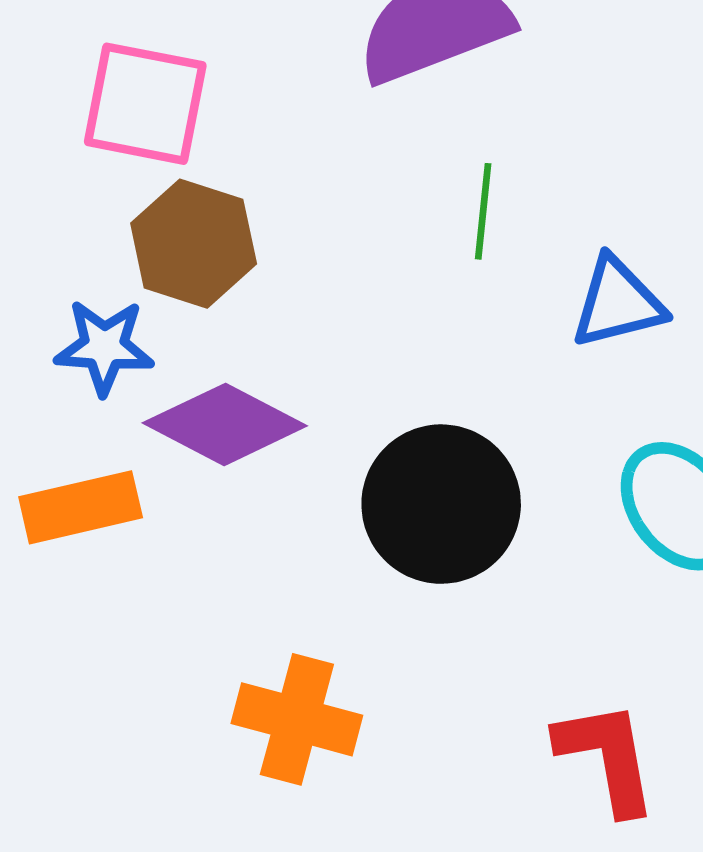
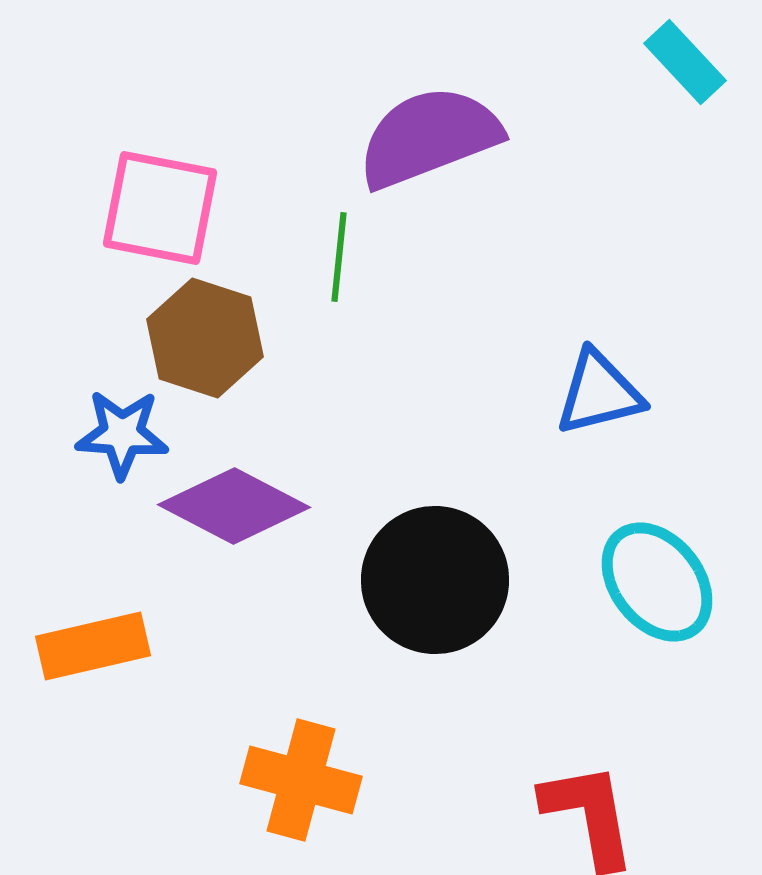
green line: (483, 211) -> (339, 257), moved
orange rectangle: (81, 507) -> (93, 646), moved

